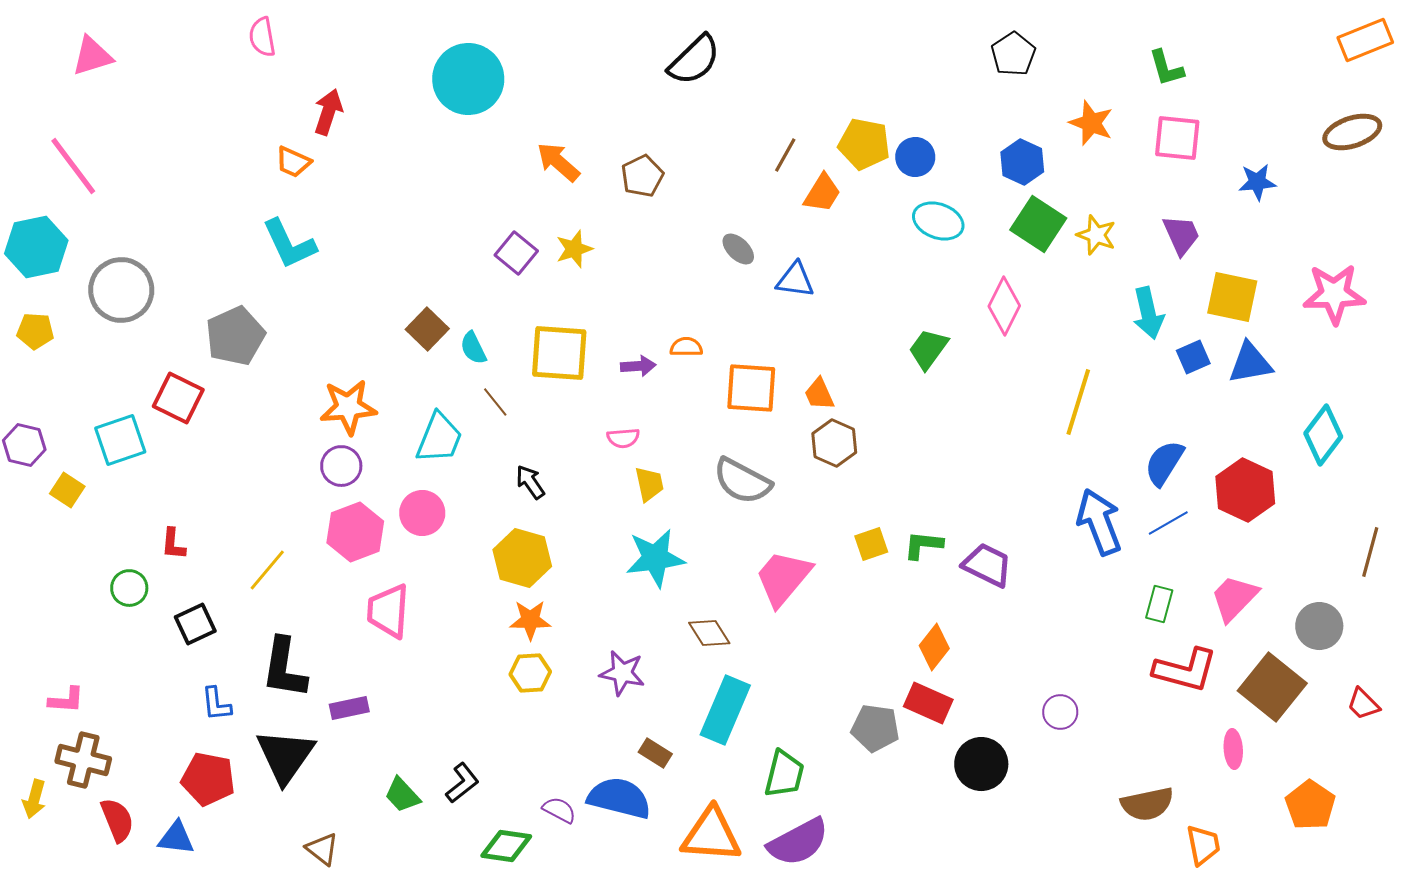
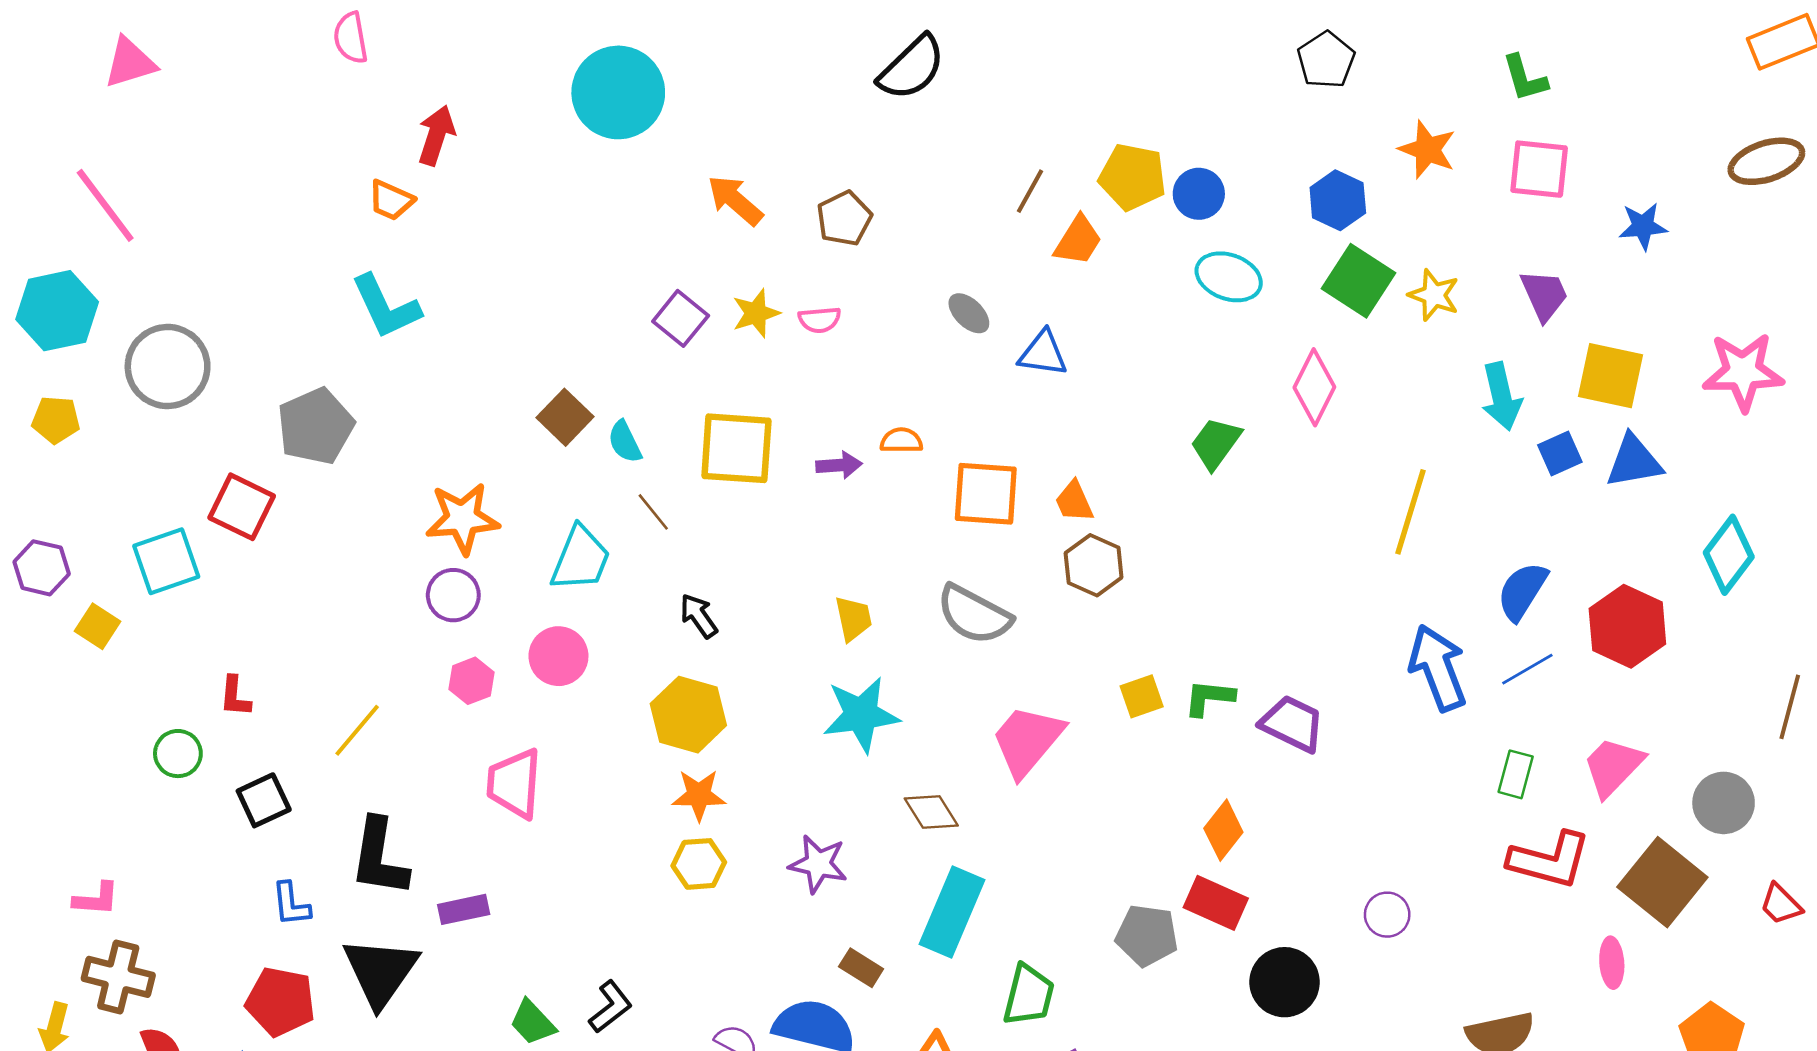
pink semicircle: (623, 438) -> (820, 320), moved
pink hexagon: (355, 532) -> (471, 681), size x0.6

